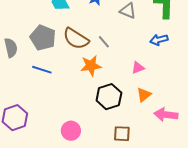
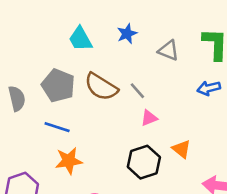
orange star: (91, 66) -> (69, 161), moved
pink triangle: (138, 68) -> (149, 118), moved
orange triangle: (144, 95) -> (181, 149), moved, turned -42

